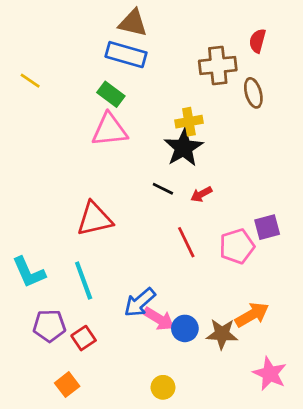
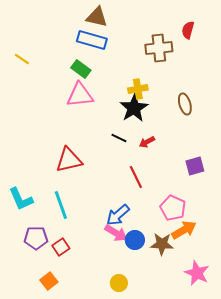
brown ellipse: (253, 93) -> (185, 104), moved
pink pentagon: (237, 246) -> (173, 208), moved, turned -30
blue arrow: (140, 302) -> (118, 215), moved

